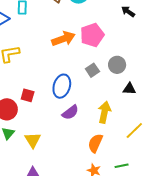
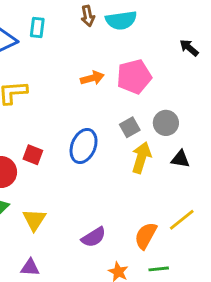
orange arrow: (63, 39) -> (92, 78), size x0.7
purple semicircle: (70, 112) -> (94, 237), moved
yellow arrow: (104, 112) -> (141, 158), moved
orange semicircle: (95, 143) -> (146, 236), moved

